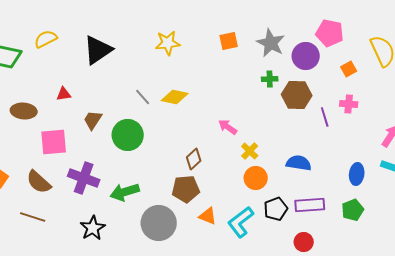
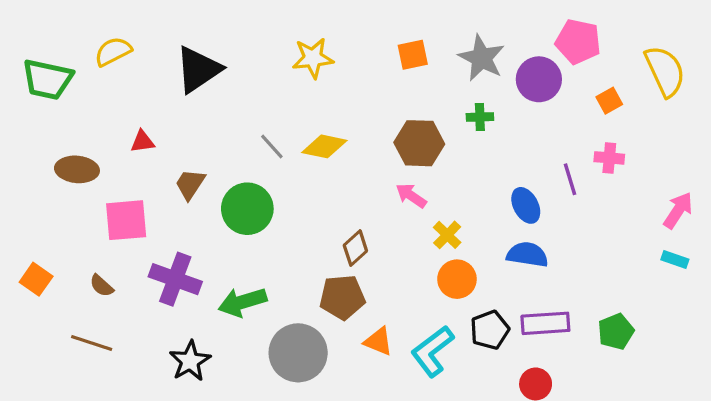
brown hexagon: (297, 95) -> (419, 143), moved
blue ellipse: (357, 174) -> (526, 205), moved, turned -35
brown semicircle: (39, 182) -> (102, 286), size x0.6

